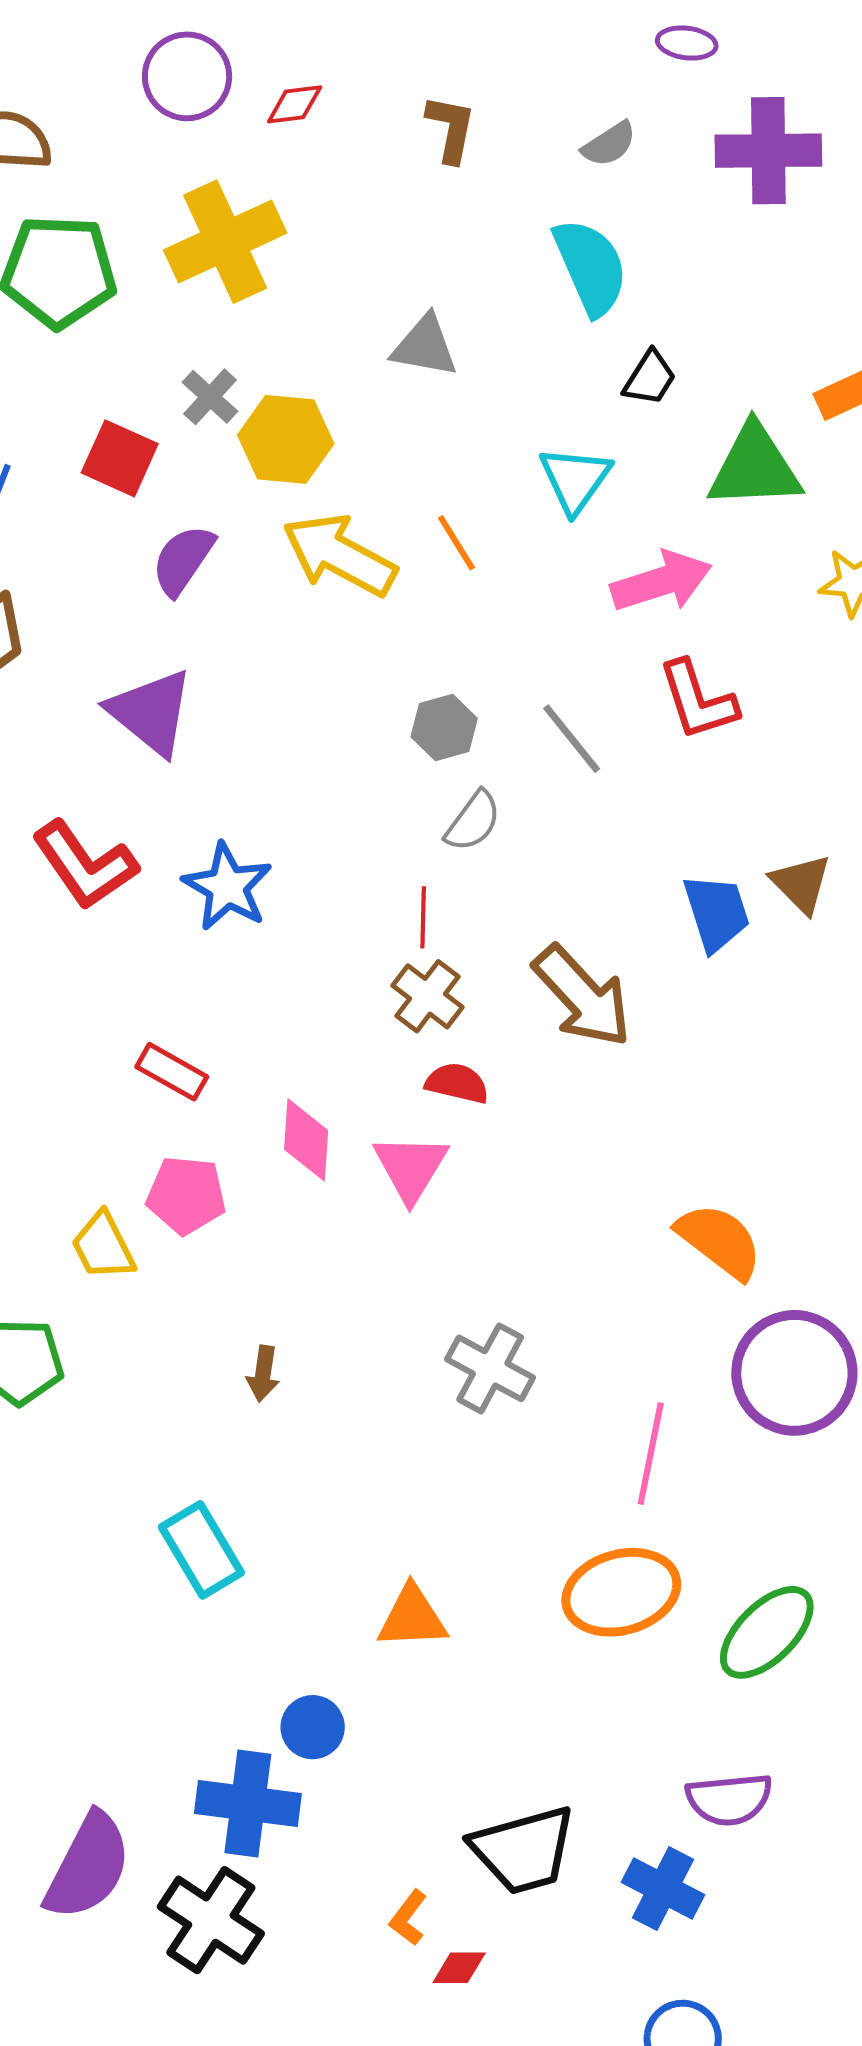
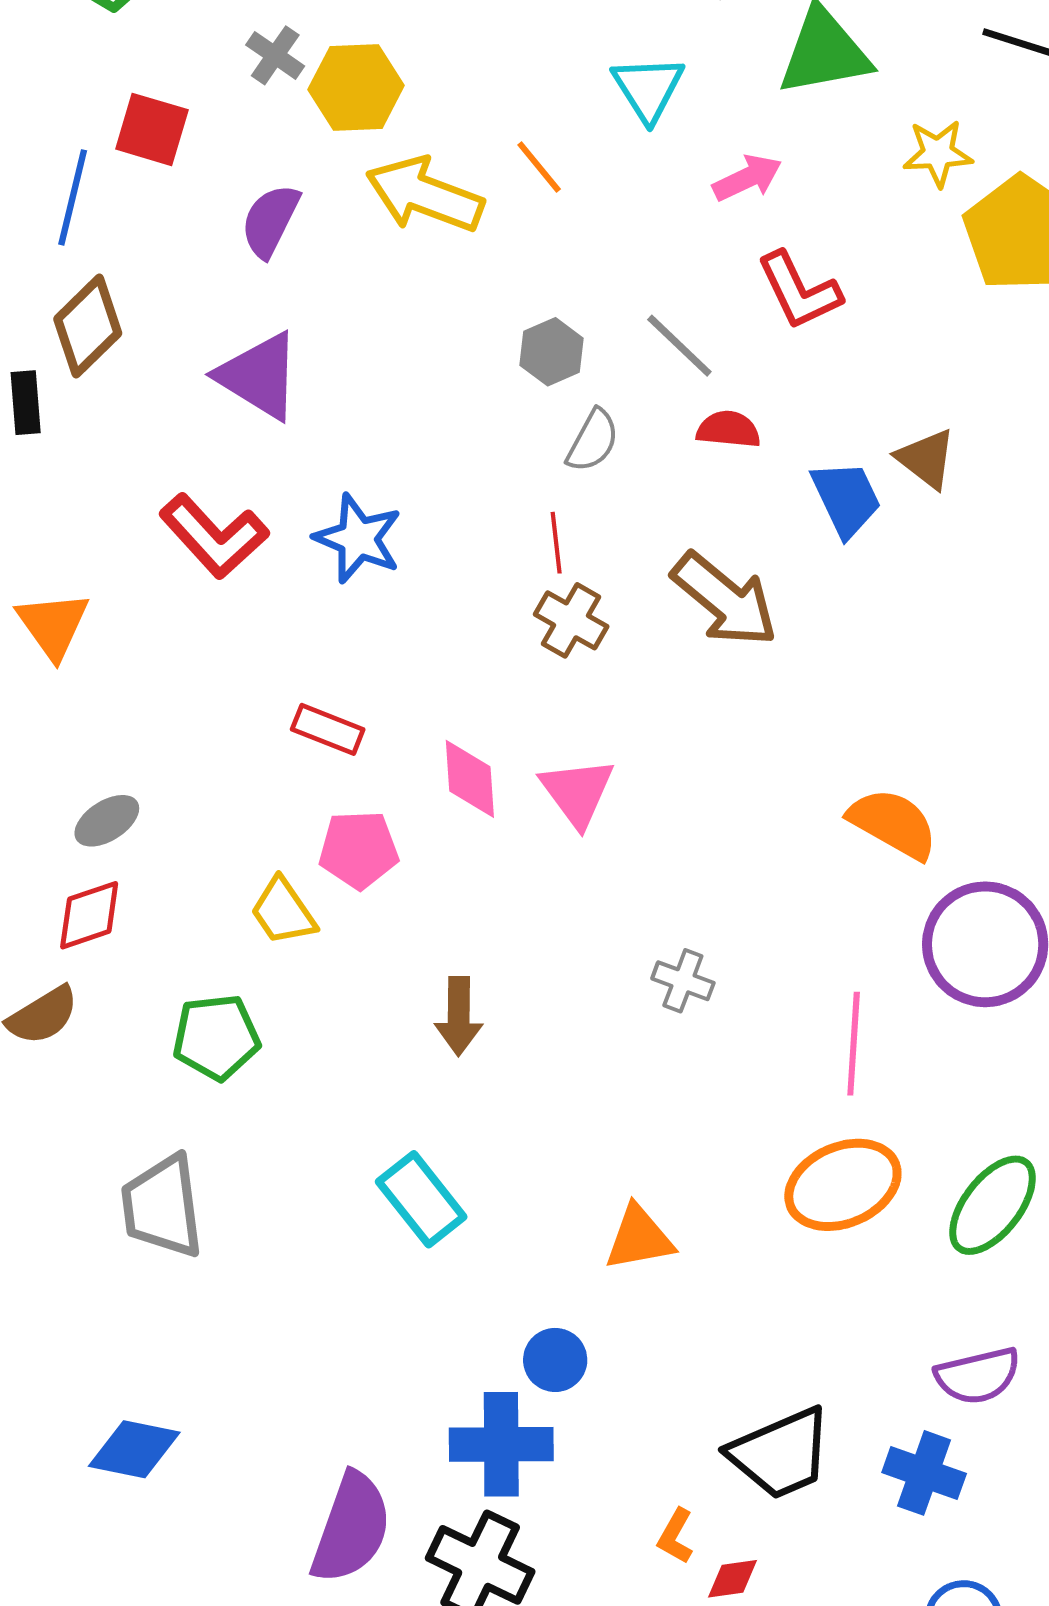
red square: (120, 458) -> (152, 129), moved
pink arrow: (661, 582) -> (747, 178), size x0.7
red semicircle: (457, 1083) -> (728, 429), moved
gray cross: (490, 1368) -> (683, 981), size x0.7
brown arrow: (263, 1374) -> (459, 1016), size x1.4

